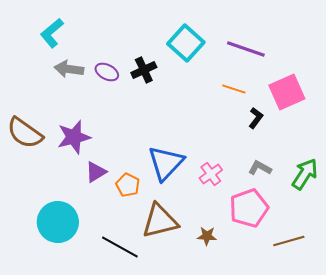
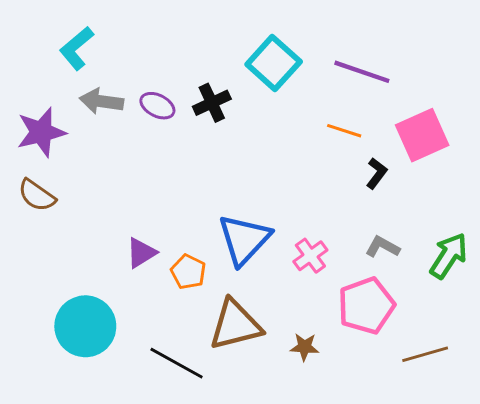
brown semicircle: (25, 133) -> (37, 195), size x0.7
purple star: (74, 137) -> (41, 132), moved

